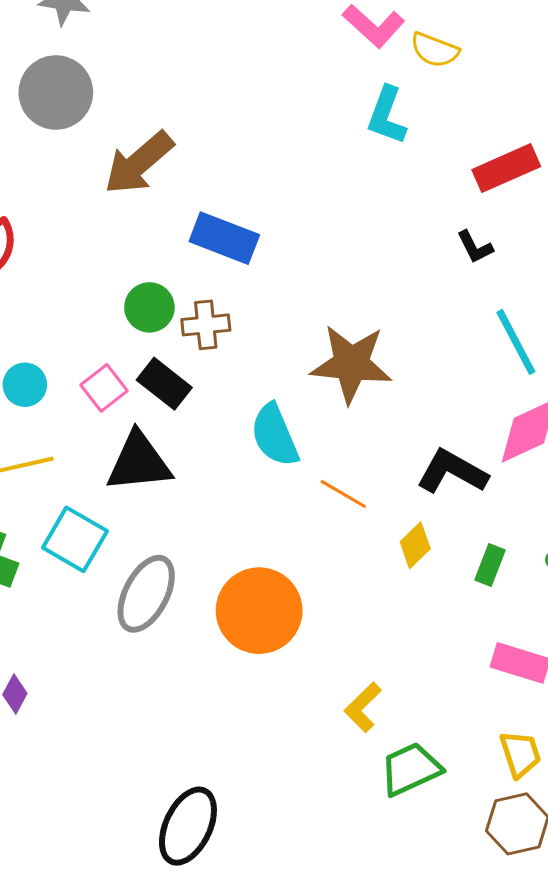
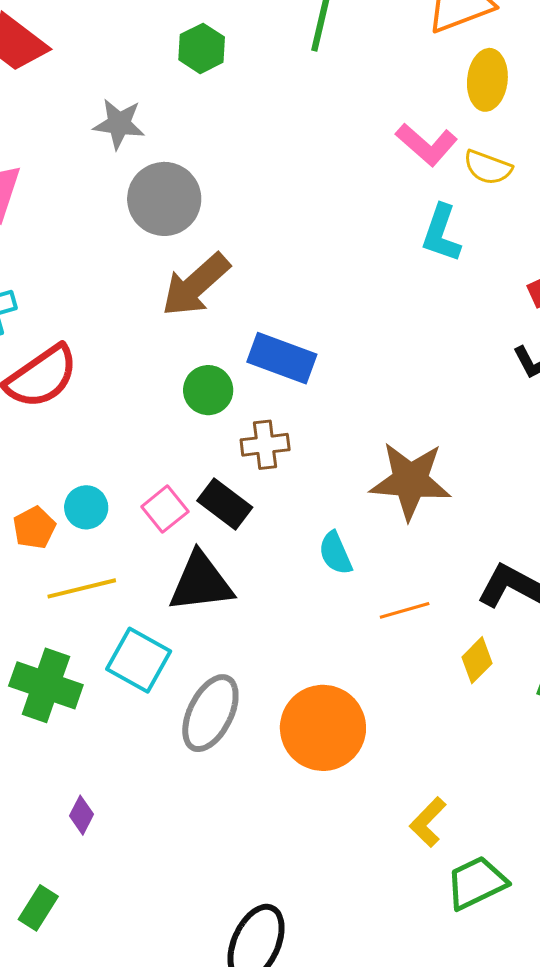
gray circle: (56, 92) -> (164, 199), moved
green circle: (149, 307) -> (208, 390), moved
cyan semicircle: (275, 435) -> (335, 553), size x0.7
orange line: (343, 494) -> (405, 610), turned -45

